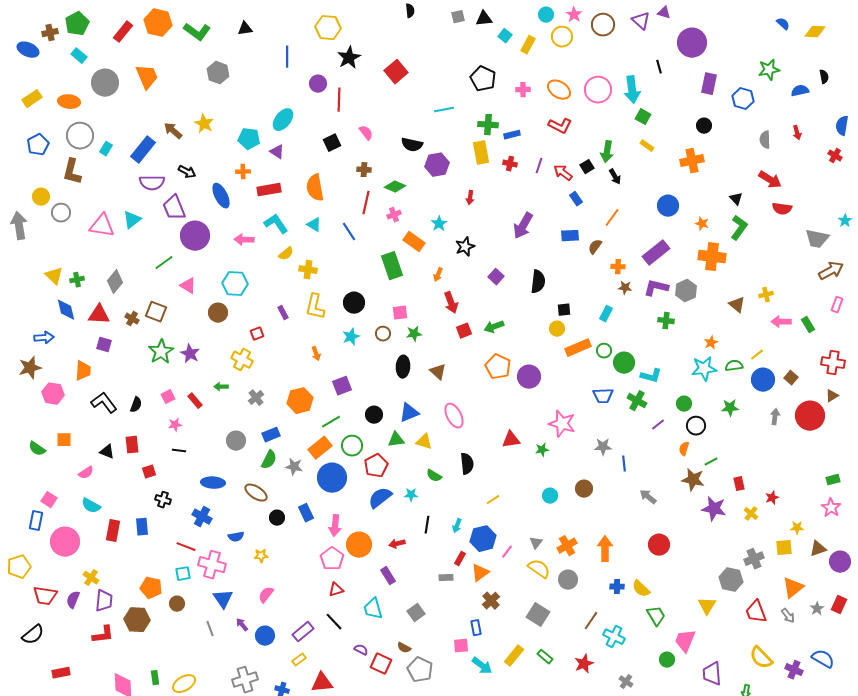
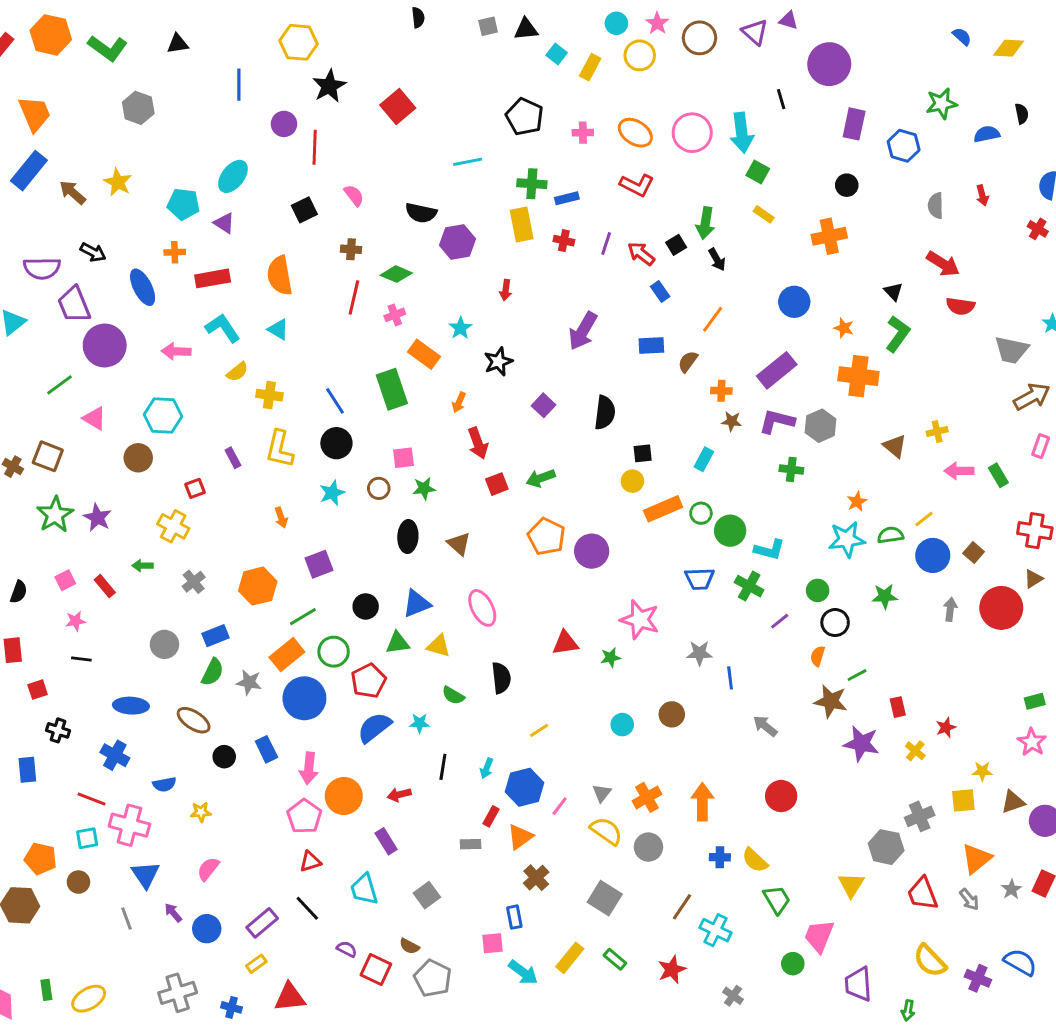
blue rectangle: (143, 150) -> (29, 171), moved
blue line: (349, 232) -> (335, 401), moved

